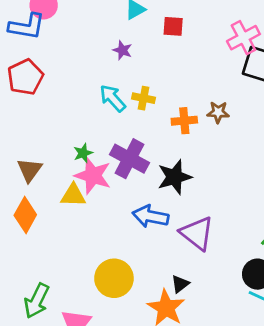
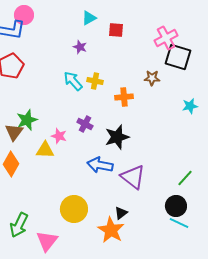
brown star: (218, 112) -> (152, 78), moved
green star: (83, 153) -> (27, 120), moved, size x1.5
purple cross: (129, 159) -> (85, 124), size x0.6
pink star: (93, 176) -> (59, 136), size x0.6

